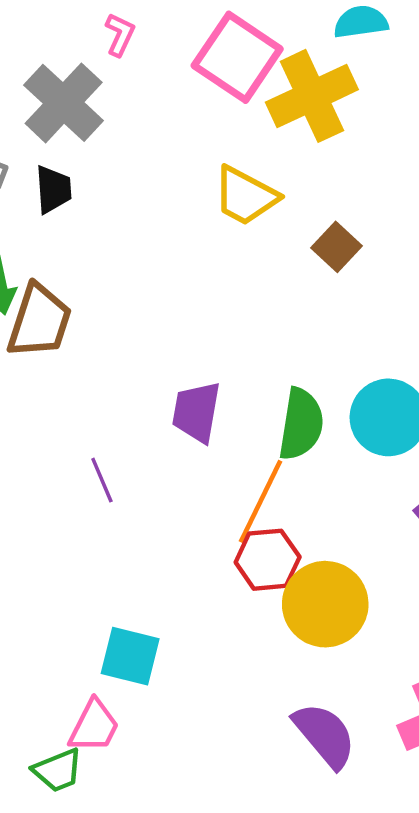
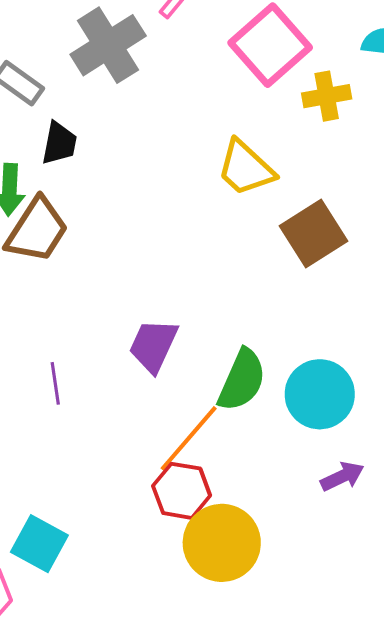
yellow cross: (312, 96) -> (327, 96), size x0.6
black trapezoid: (53, 189) -> (59, 143), moved
brown square: (337, 247) -> (313, 233), size x1.5

